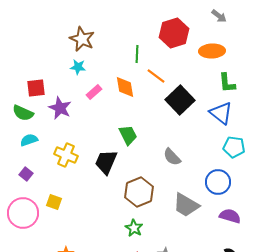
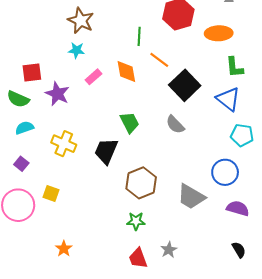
gray semicircle: (172, 157) -> (175, 125), moved
green star: (134, 228) -> (136, 221), turned -30

